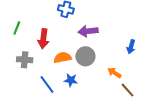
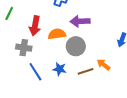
orange semicircle: (63, 58) -> (57, 34), moved
gray cross: (25, 60) -> (24, 48), moved
brown line: (127, 90) -> (85, 71), moved, turned -70

